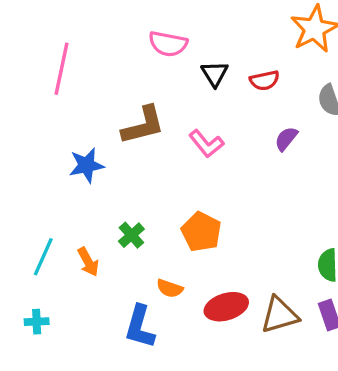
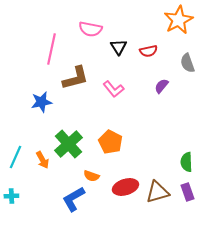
pink line: (62, 69) -> (51, 49), moved
green cross: (131, 235) -> (68, 144), size x1.8
blue L-shape: (140, 327) -> (73, 199), turned 44

